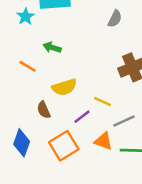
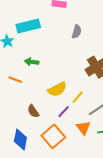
yellow semicircle: (64, 87) -> (57, 89), moved
yellow line: (103, 102) -> (78, 97), turned -64
orange triangle: (103, 141) -> (83, 128), turned 42

